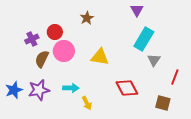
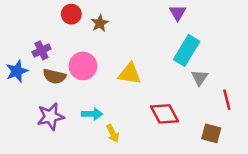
brown star: (87, 18) -> (100, 23), moved
red circle: (55, 32) -> (71, 14), moved
brown semicircle: (42, 59) -> (54, 76), turned -102
red line: (175, 77) -> (227, 100), turned -35
blue star: (14, 90) -> (17, 71), moved

